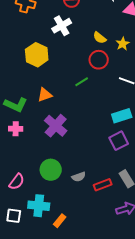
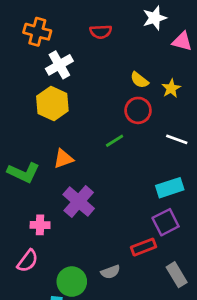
white cross: (62, 26) -> (59, 65), moved
pink cross: (16, 129) -> (40, 225), moved
green circle: (51, 170) -> (72, 282), moved
pink semicircle: (17, 182) -> (28, 261), moved
red rectangle: (103, 185) -> (144, 247), moved

